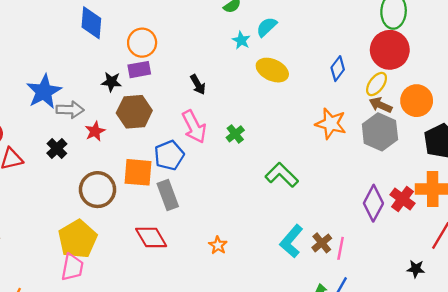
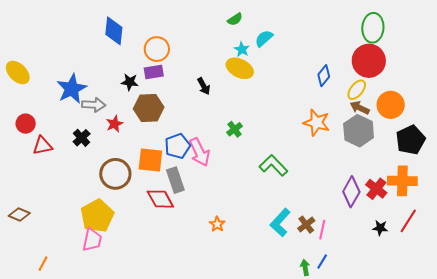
yellow ellipse: (272, 70) -> (240, 68), moved
pink arrow: (194, 127) -> (199, 152), moved
red diamond: (151, 237) -> (160, 199), moved
black star: (416, 269) -> (380, 228), moved

